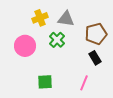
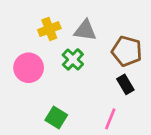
brown pentagon: (96, 34) -> (127, 51), turned 30
green square: (45, 82) -> (56, 118), turned 35

